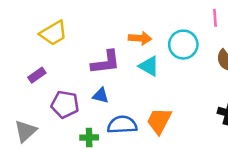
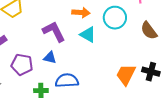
purple L-shape: (106, 62) -> (54, 32), turned -110
orange trapezoid: (159, 121) -> (126, 75), moved

